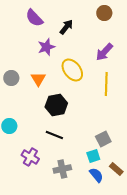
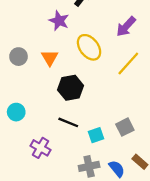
purple star: (46, 47) -> (59, 21), turned -30
yellow line: (106, 84) -> (128, 63), turned 40
cyan square: (93, 156) -> (96, 135), moved
gray cross: (62, 169) -> (89, 166), moved

